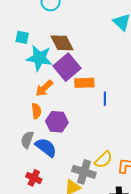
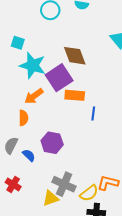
brown diamond: (62, 43) -> (75, 56), moved
purple hexagon: (57, 122) -> (52, 143), moved
blue semicircle: (46, 147) -> (29, 155), size x0.6
yellow semicircle: (103, 160) -> (89, 193), moved

